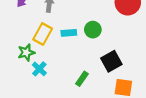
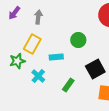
cyan rectangle: (69, 33) -> (56, 57), moved
cyan cross: (39, 69) -> (38, 76), moved

